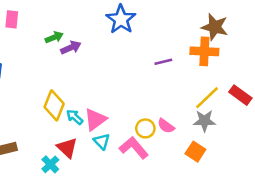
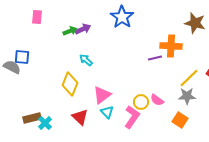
purple arrow: (71, 48) -> (83, 29), moved
orange cross: (204, 51) -> (171, 46), moved
purple line: (163, 62) -> (155, 58), moved
cyan arrow: (75, 117) -> (86, 60), moved
pink L-shape: (134, 148) -> (132, 117), turned 75
cyan cross: (50, 164) -> (45, 123), moved

